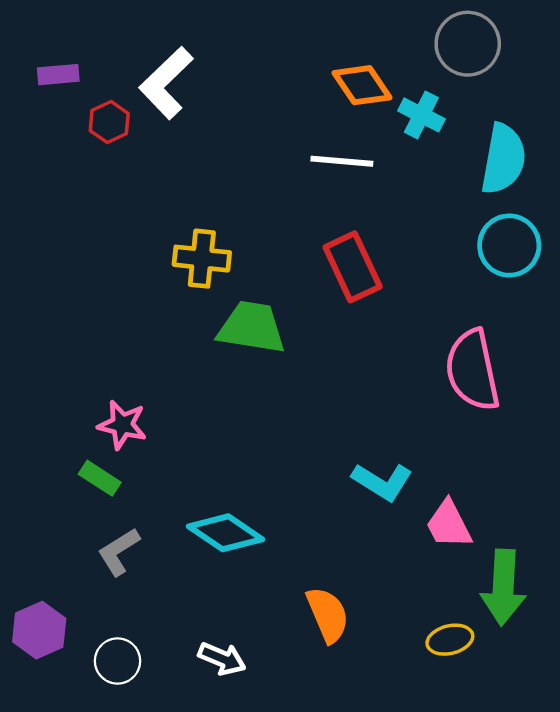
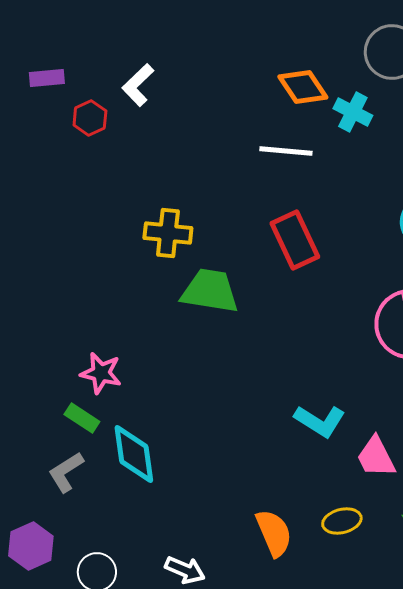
white L-shape: (166, 83) -> (138, 85), size x0.7
cyan diamond: (226, 533) -> (134, 454), moved, turned 48
gray L-shape: (119, 552) -> (66, 472), moved
yellow ellipse: (450, 640) -> (342, 521), moved

